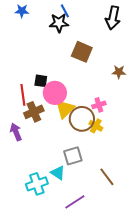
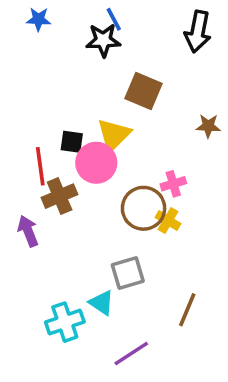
yellow triangle: (65, 109) -> (114, 135), moved
brown line: (107, 177) -> (187, 310), turned 60

